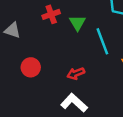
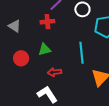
green triangle: (77, 23) -> (45, 50), moved, turned 32

